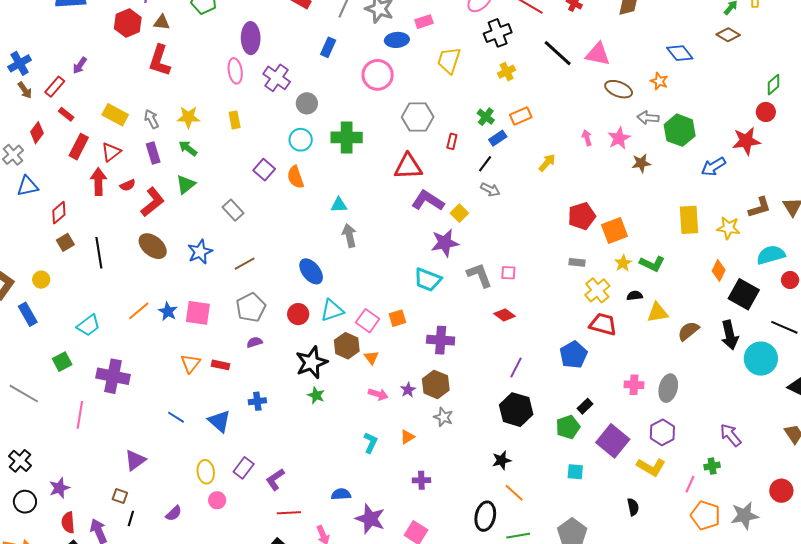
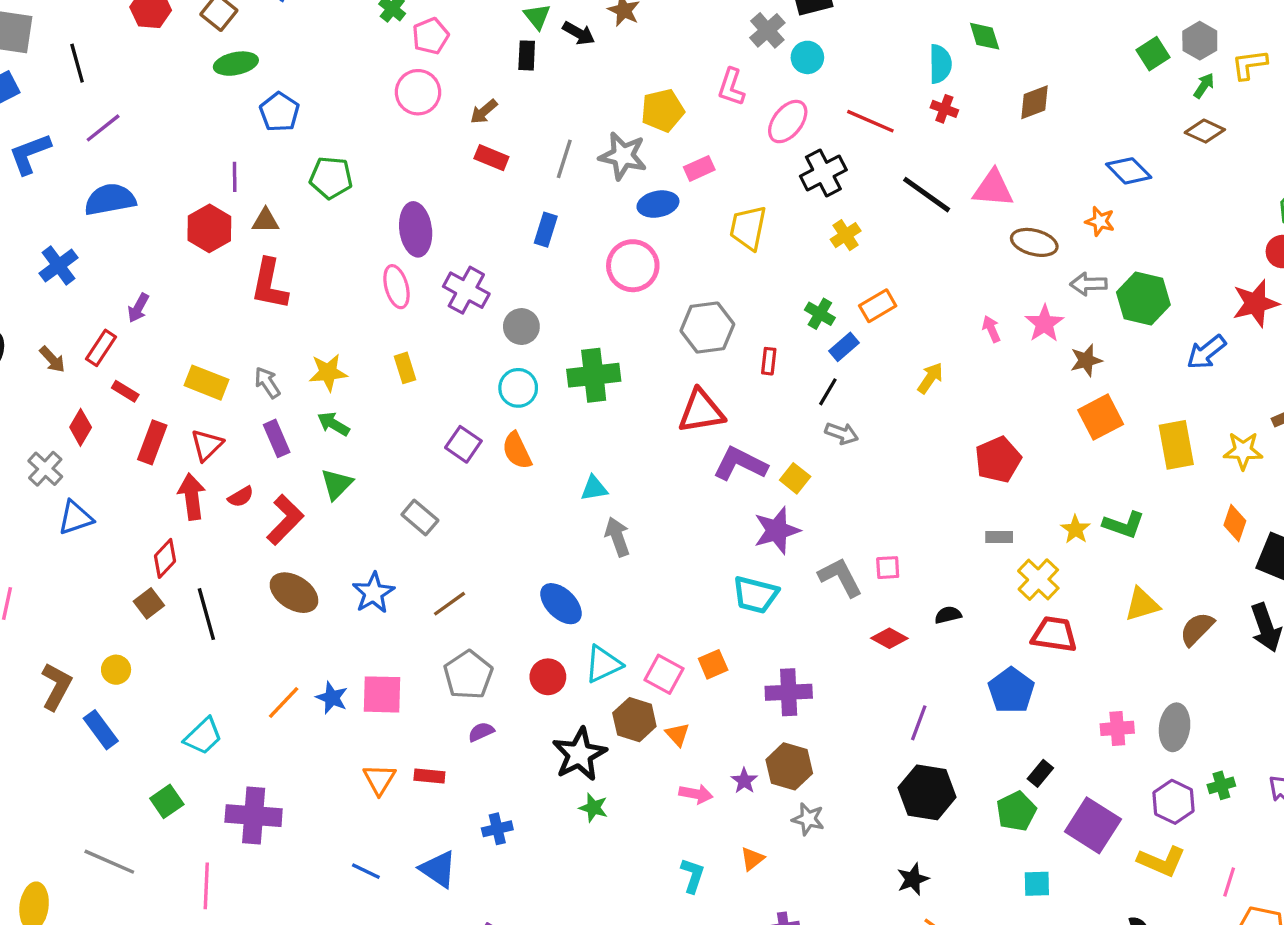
blue cross: (20, 63) -> (59, 265), moved
red diamond: (59, 213) -> (165, 558), moved
orange square: (614, 231) -> (1101, 417), moved
black semicircle: (635, 296) -> (948, 615), moved
green cross: (712, 466) -> (1221, 785), moved

